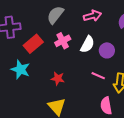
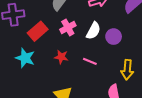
pink line: (98, 76) -> (90, 61), moved
red star: (58, 78) -> (61, 57), moved

